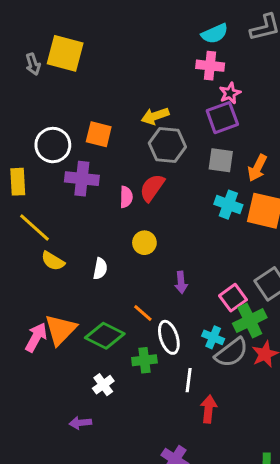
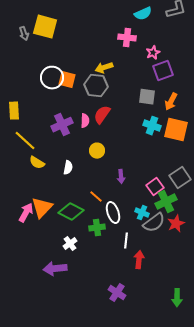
pink cross: (210, 66) -> (127, 38), moved
purple square: (222, 118) -> (163, 71), moved
white circle: (53, 145) -> (52, 78), moved
gray hexagon: (167, 145) -> (96, 86), moved
purple cross: (82, 179) -> (62, 125), moved, turned -30
purple arrow: (80, 423) -> (55, 269), size x1.6

